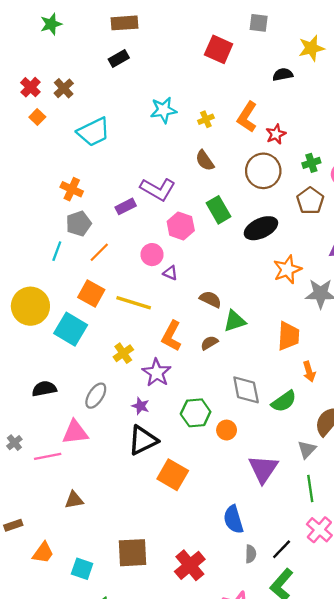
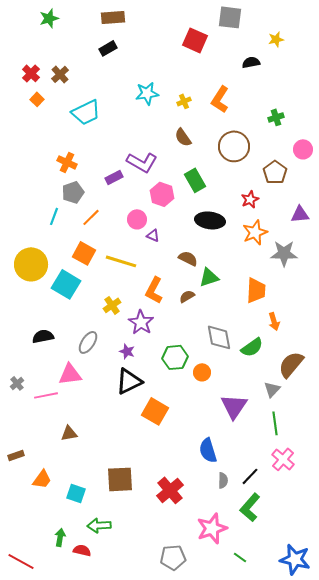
gray square: (259, 23) -> (230, 17), size x1.4
yellow star: (311, 48) -> (276, 39), size x0.7
red star: (276, 134) -> (250, 199), moved
green cross: (311, 163) -> (276, 117), moved
black ellipse: (261, 228) -> (210, 220), moved, turned 32

